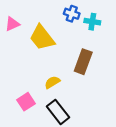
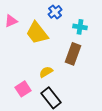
blue cross: (72, 14) -> (55, 12), moved, turned 32
cyan cross: (92, 22) -> (80, 27), moved

